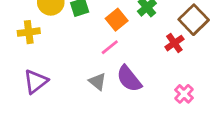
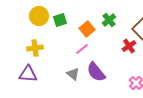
yellow cross: (29, 32) -> (35, 48), moved
purple triangle: (36, 82) -> (28, 74), turned 42

